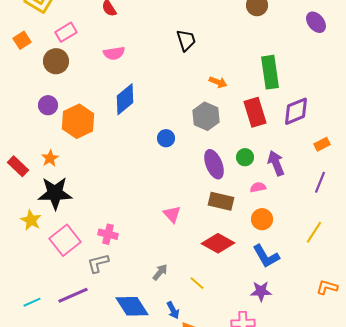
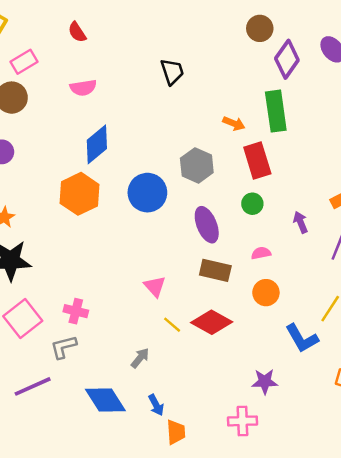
orange arrow: (218, 82) -> (234, 123), moved
purple diamond: (296, 111) -> (287, 59), moved, turned -32
orange hexagon: (78, 121) -> (80, 194), moved
blue circle: (166, 138) -> (147, 193), size x1.8
green circle: (245, 157) -> (252, 204), moved
purple arrow: (276, 163) -> (301, 222), moved, size x0.7
blue L-shape: (266, 256) -> (302, 338), moved
yellow line: (197, 283) -> (172, 325), moved

